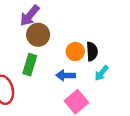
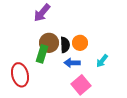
brown circle: (38, 35) -> (49, 43), moved
black semicircle: (92, 51) -> (65, 45), moved

